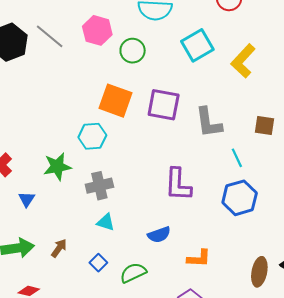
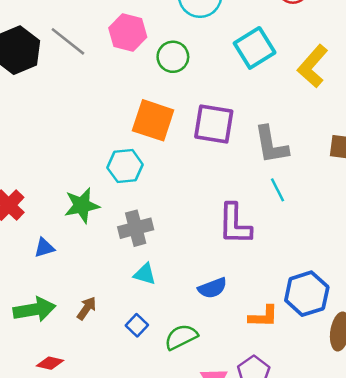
cyan line: (237, 158) -> (278, 190), moved
blue hexagon: (240, 198) -> (307, 294), moved
blue triangle: (27, 199) -> (44, 248), turned 42

